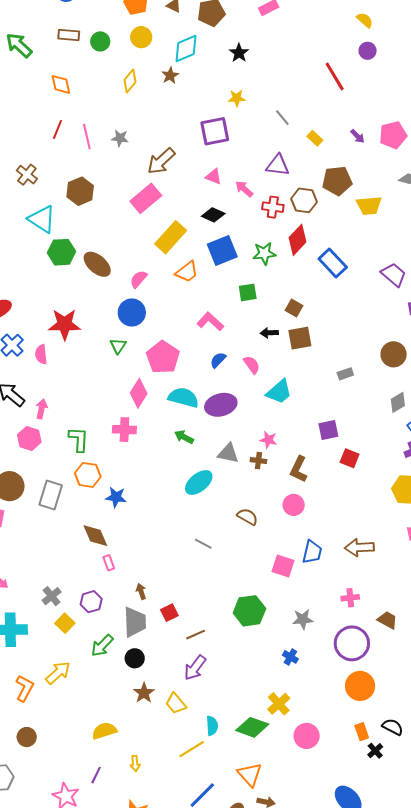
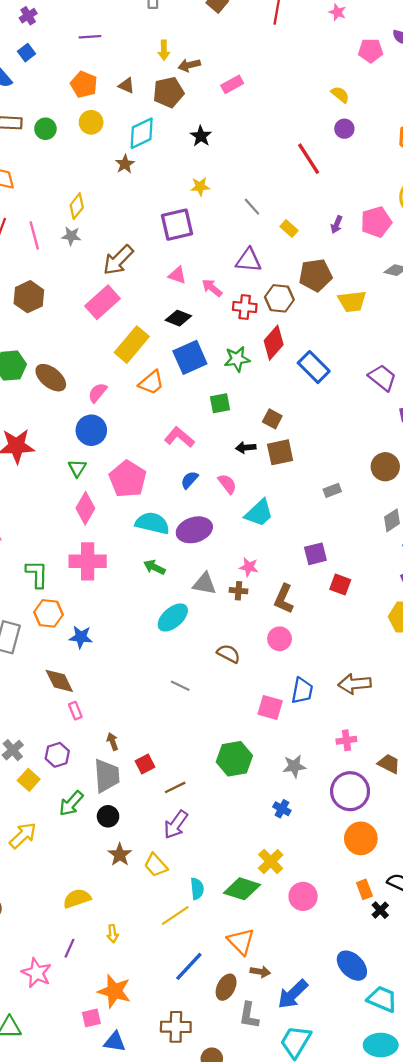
yellow diamond: (130, 81) -> (77, 206), moved
purple arrow: (358, 136) -> (337, 225), turned 70
pink diamond: (139, 393) -> (85, 508), moved
pink cross: (124, 430) -> (88, 561), size x1.4

